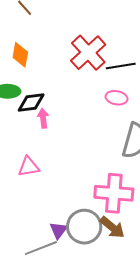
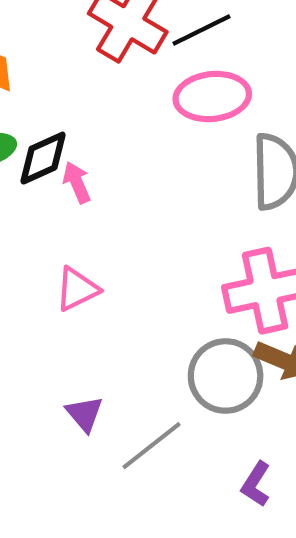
pink ellipse: (116, 98) -> (212, 97), size x1.6
purple triangle: (58, 230) -> (84, 414), moved

